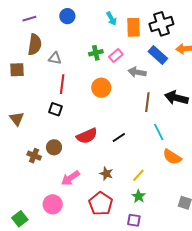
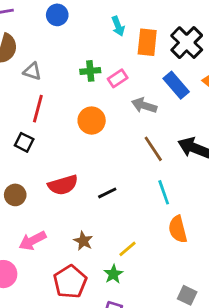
black cross: (161, 24) -> (187, 43), turned -35
brown line: (147, 102) -> (153, 149), turned -48
orange semicircle: (172, 157) -> (178, 229), turned 36
green star: (139, 196) -> (113, 274), moved

